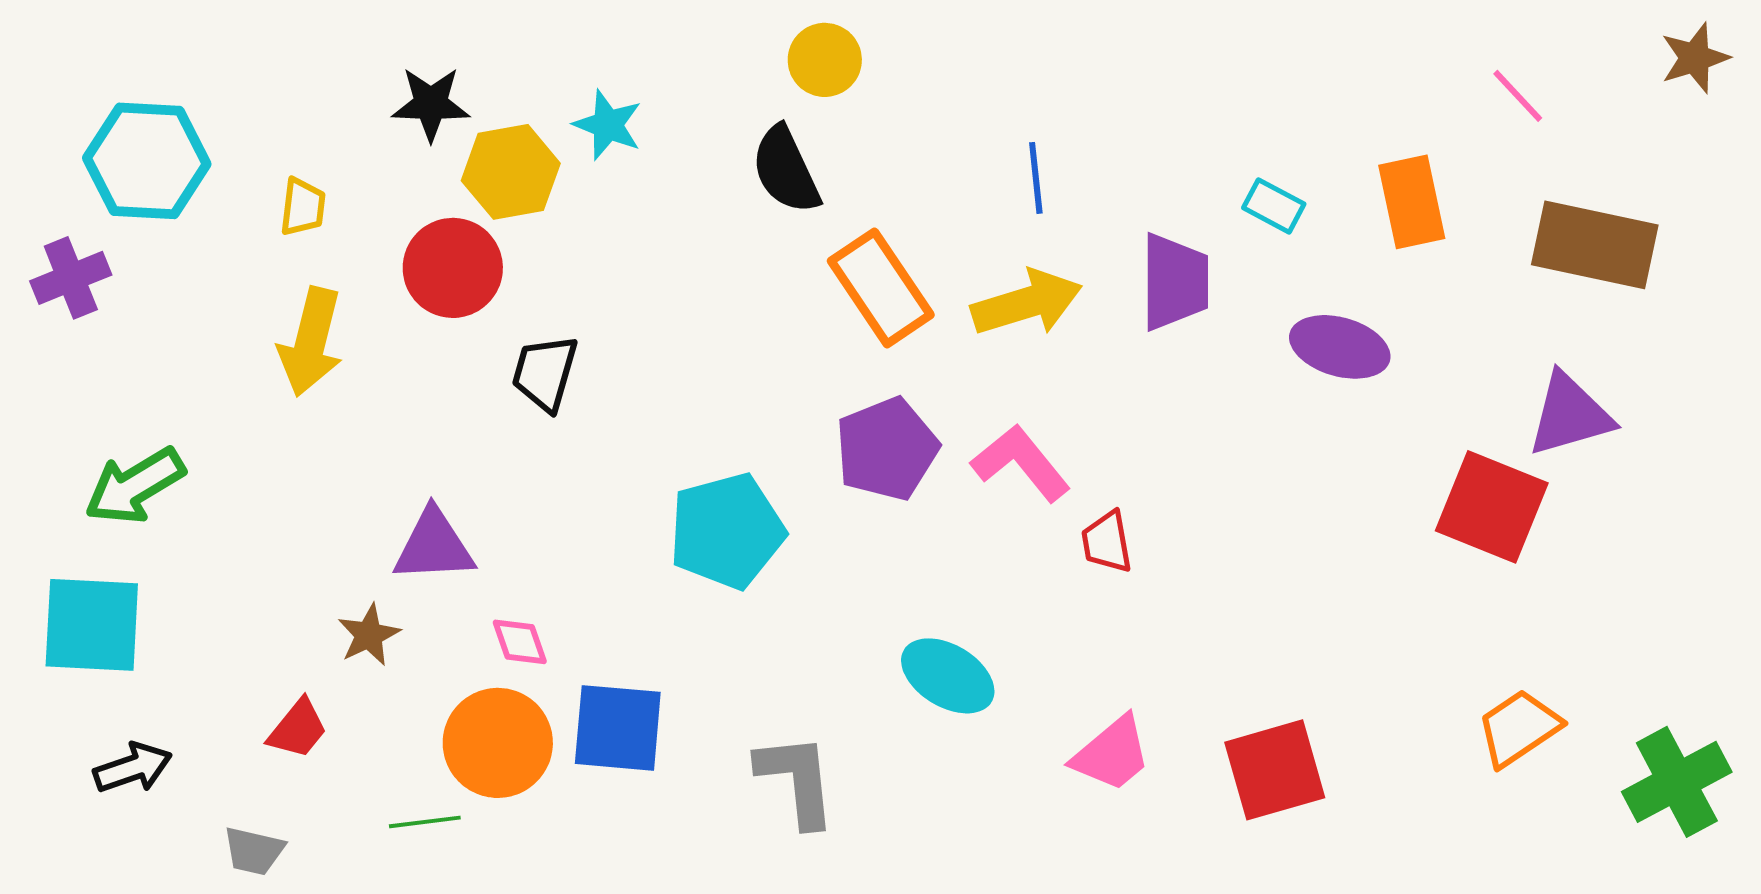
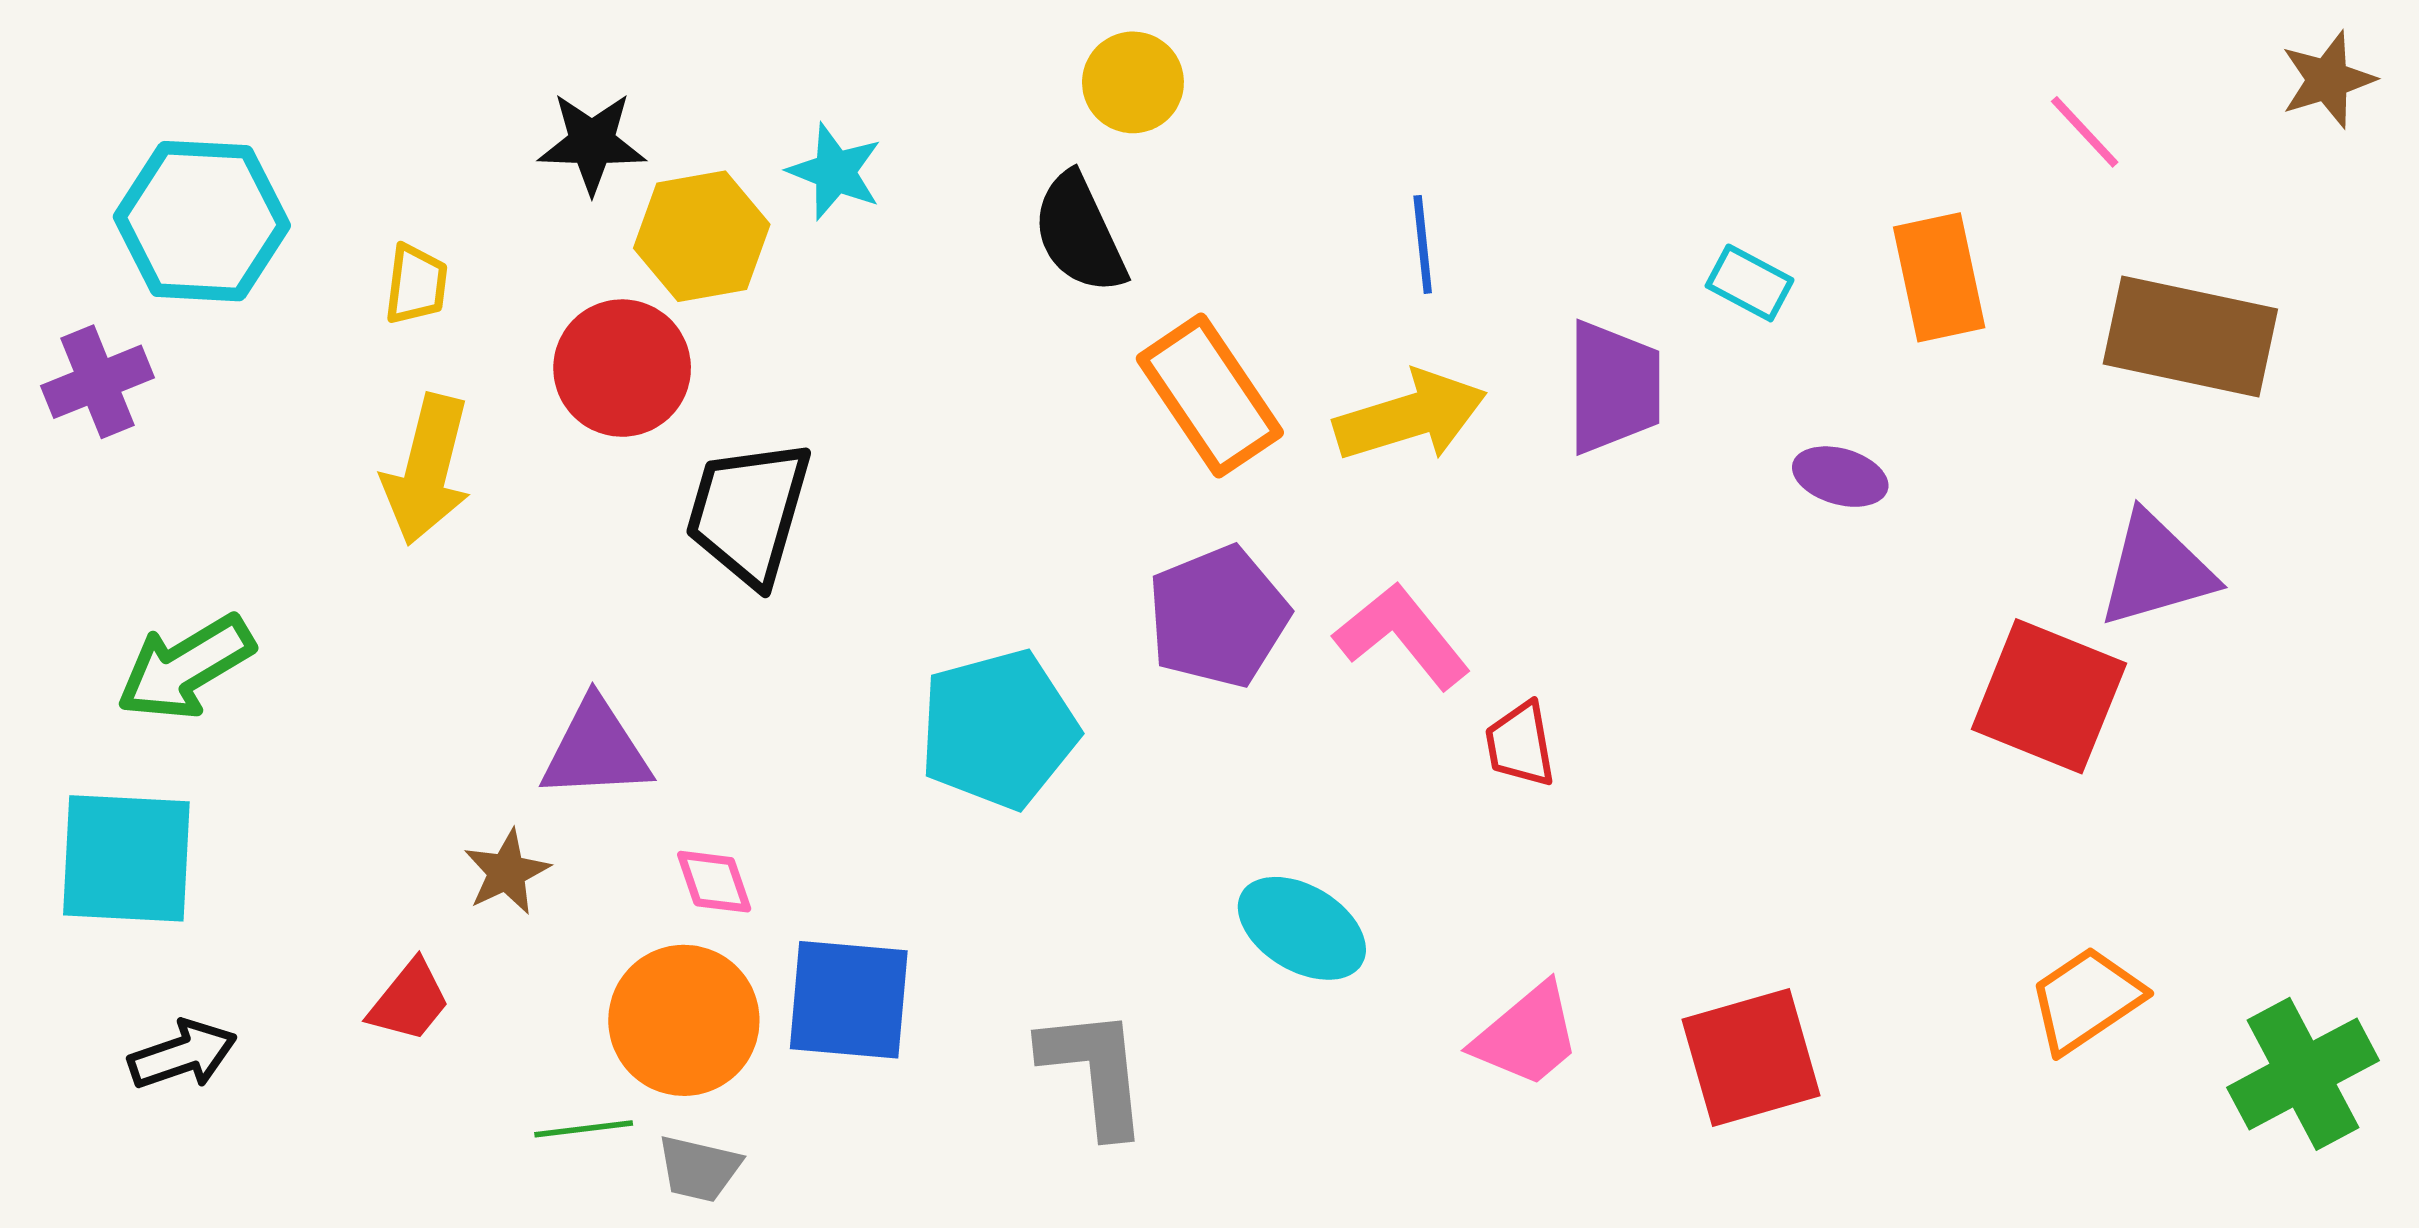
purple ellipse: (1340, 347) -> (1840, 477), size x0.7
black trapezoid: (545, 373) -> (748, 512), size x1.4
gray trapezoid: (254, 851) -> (699, 1169), moved

